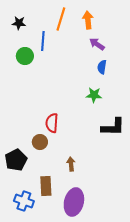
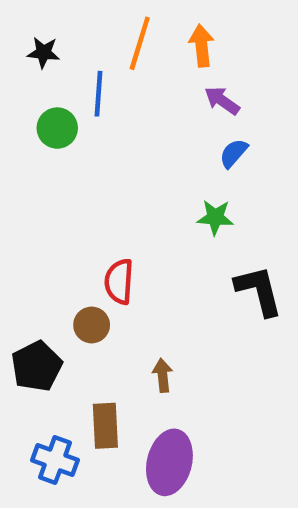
blue semicircle: (102, 67) -> (234, 153), turned 32
black L-shape: (113, 127) -> (259, 291), turned -105

